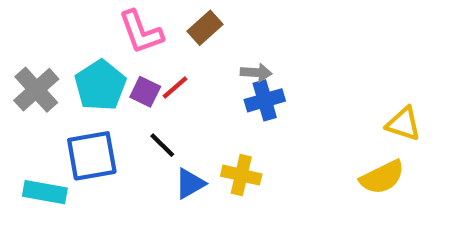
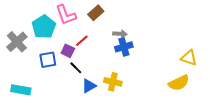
cyan pentagon: (100, 85) -> (44, 27), moved
purple square: (145, 92) -> (68, 51), moved
blue square: (92, 156) -> (48, 60), moved, size x0.7

